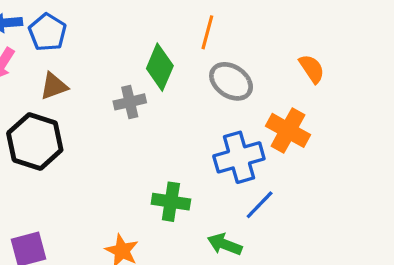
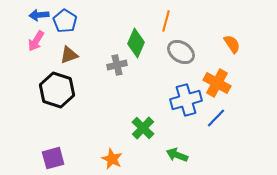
green cross: (171, 202) -> (143, 128), turned 35
blue line: (260, 205) -> (216, 118), moved

